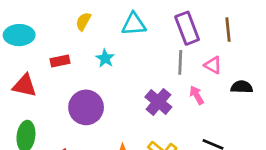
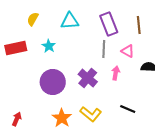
red rectangle: (60, 61) -> (16, 48), size x1.5
pink arrow: (197, 95) -> (116, 73), turned 40
purple circle: (86, 107) -> (53, 82), moved

